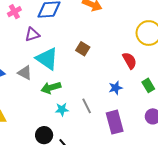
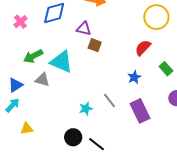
purple triangle: (32, 34) -> (84, 29), moved, turned 42
red semicircle: (130, 61) -> (143, 48), turned -96
green arrow: (51, 88) -> (33, 56), moved

